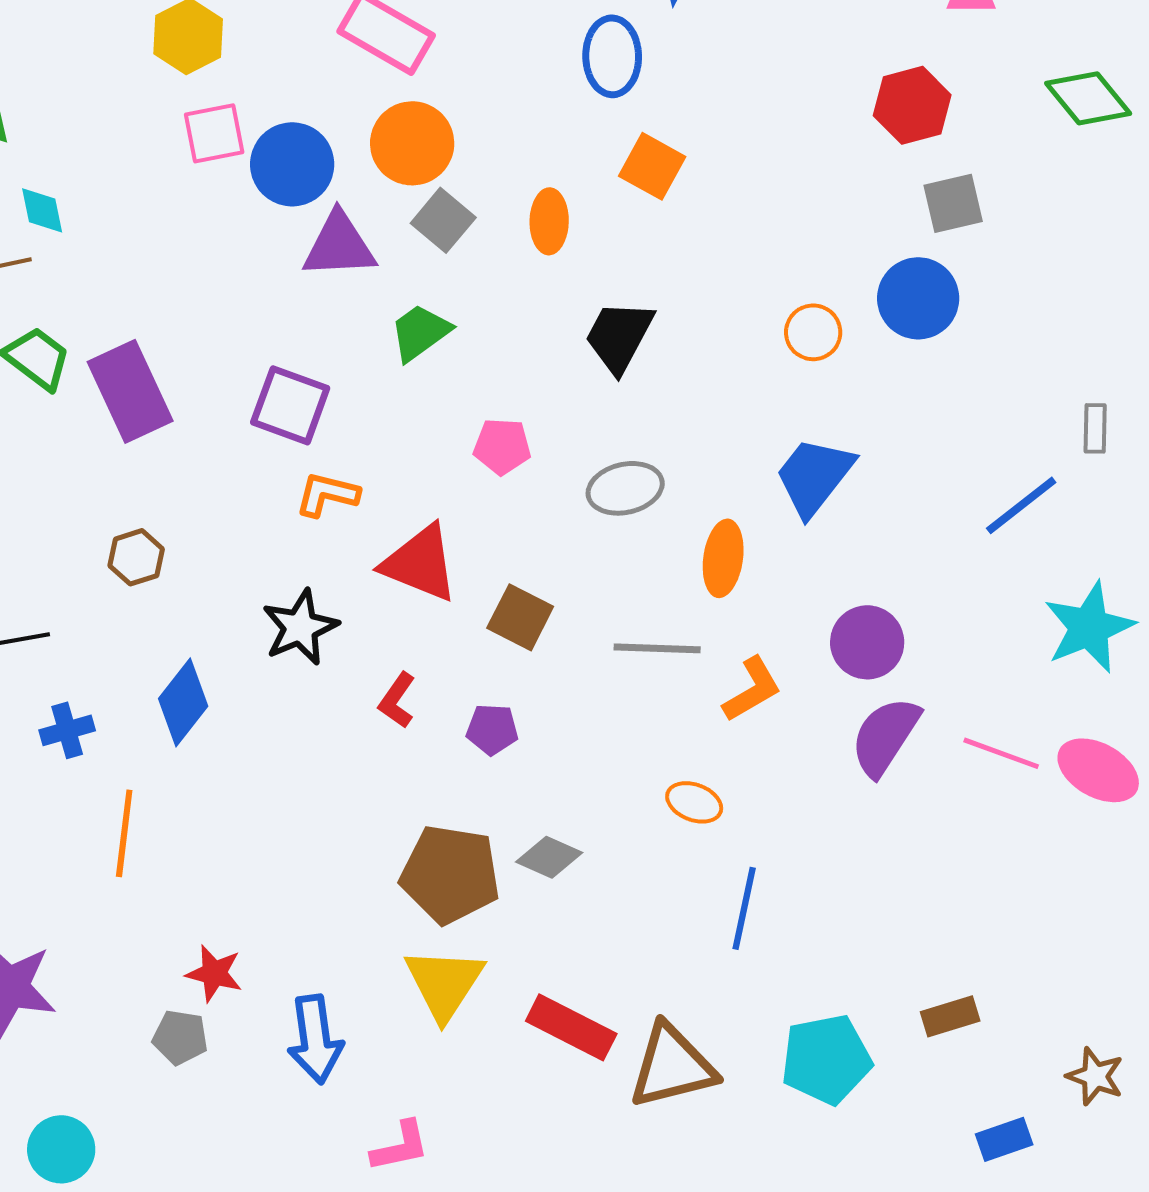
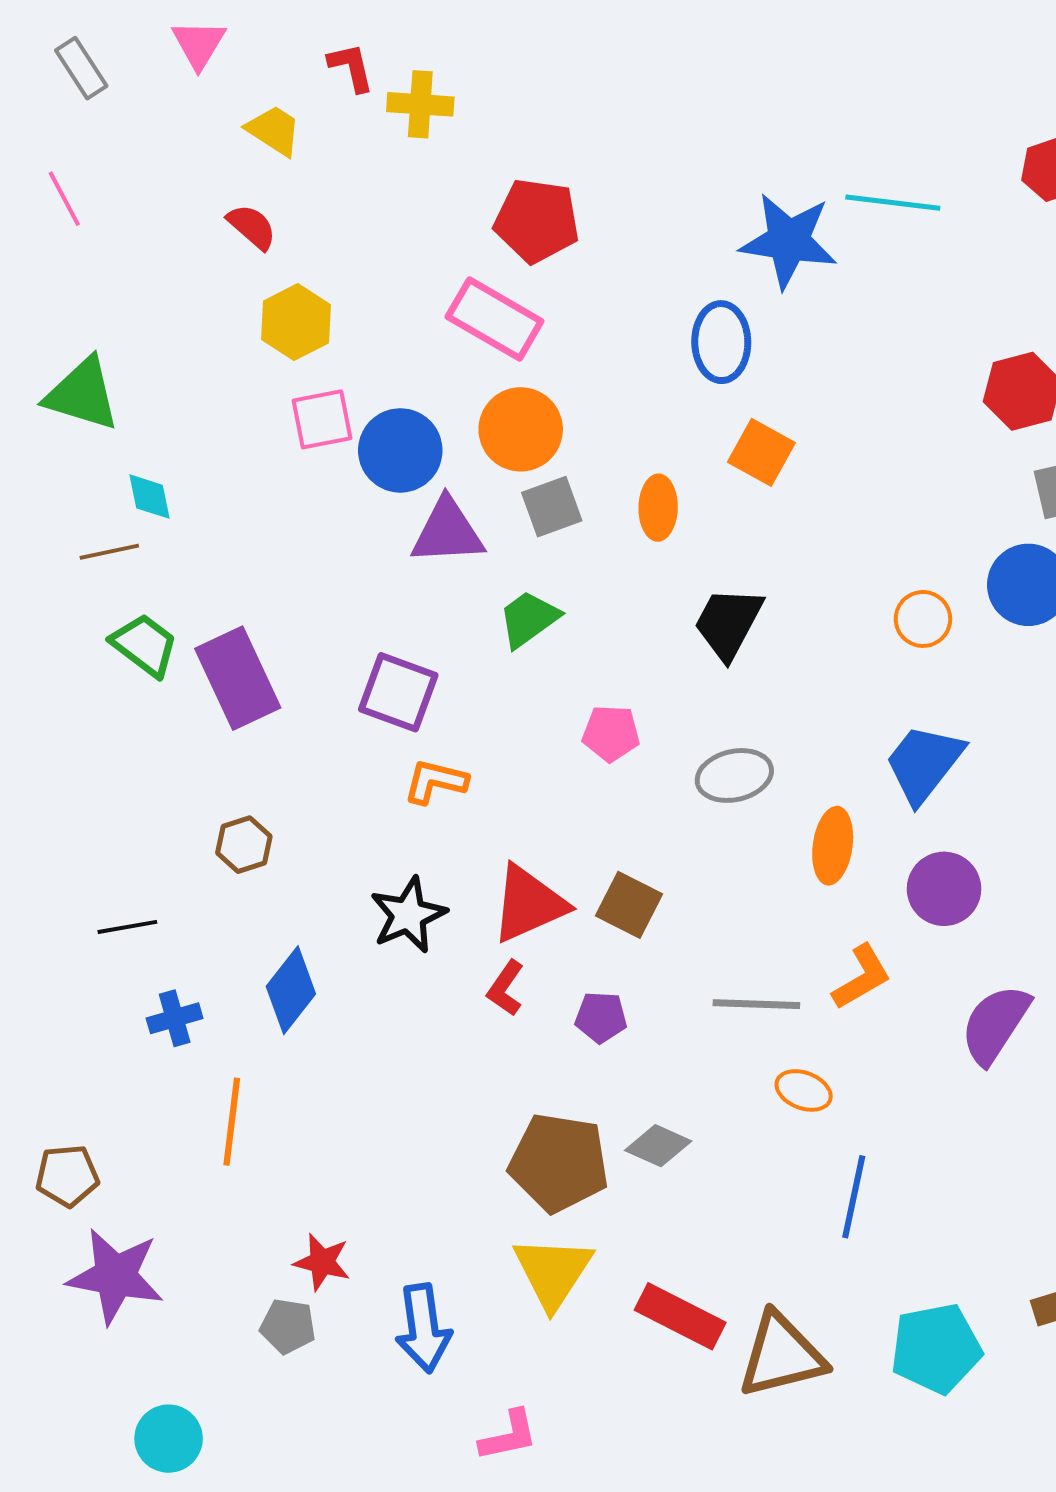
gray square: (443, 220) -> (552, 507), turned 30
red triangle: (420, 563) -> (529, 904), moved, turned -46
purple circle: (867, 642) -> (944, 889), moved
gray line: (657, 648) -> (756, 1004), moved

